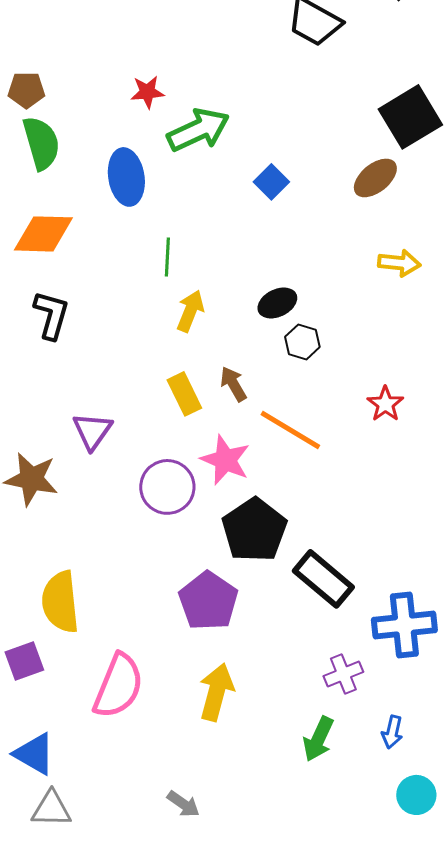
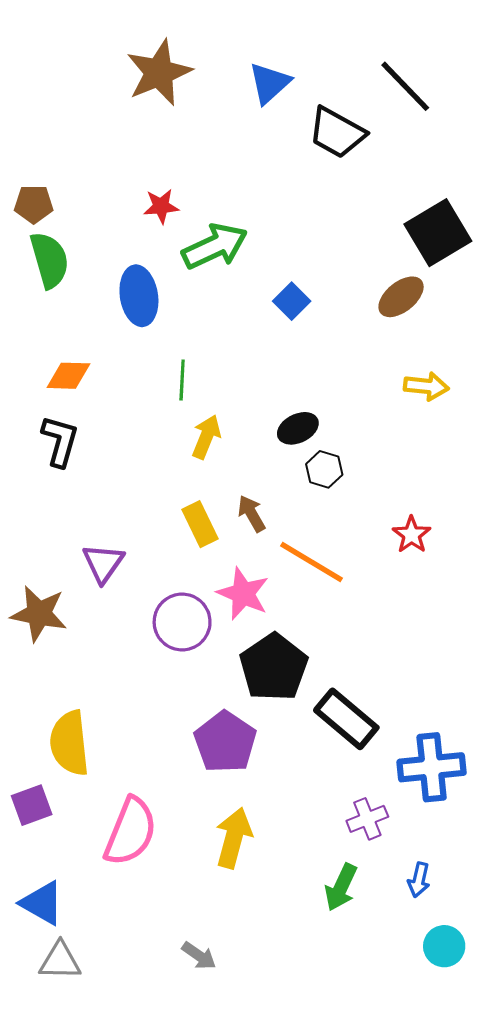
orange diamond: (43, 234) -> (68, 376), moved, size x0.7

